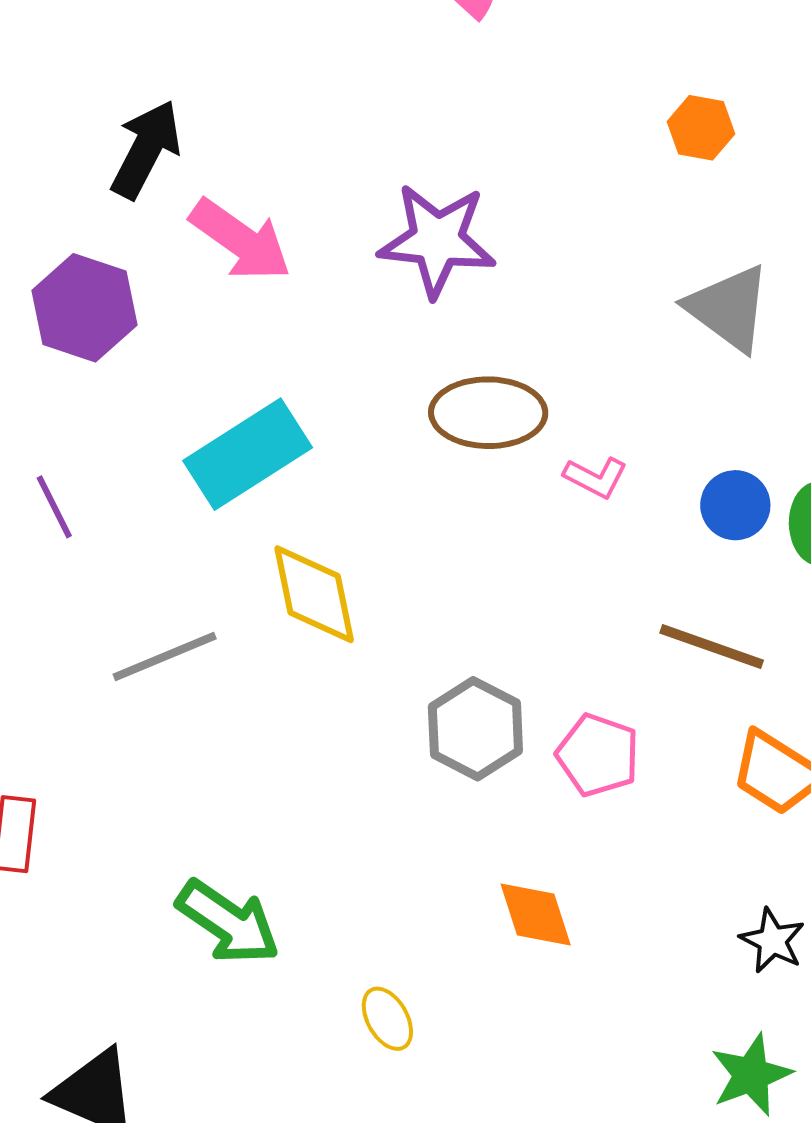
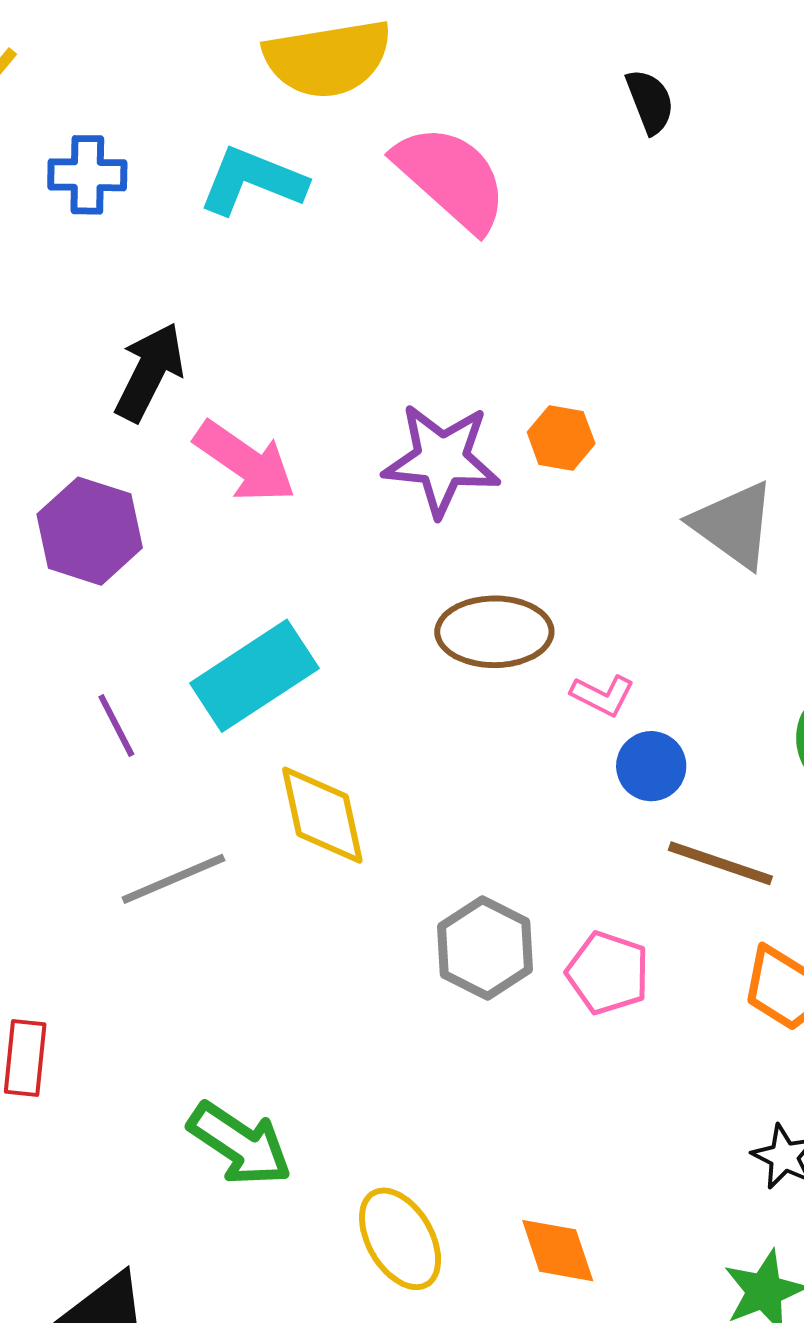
orange hexagon: (701, 128) -> (561, 438), moved
blue circle: (735, 505) -> (651, 766), moved
purple line: (54, 507) -> (116, 725), moved
orange diamond: (536, 915) -> (558, 1251), moved
yellow ellipse: (387, 1019) -> (400, 1239), size x1.6

